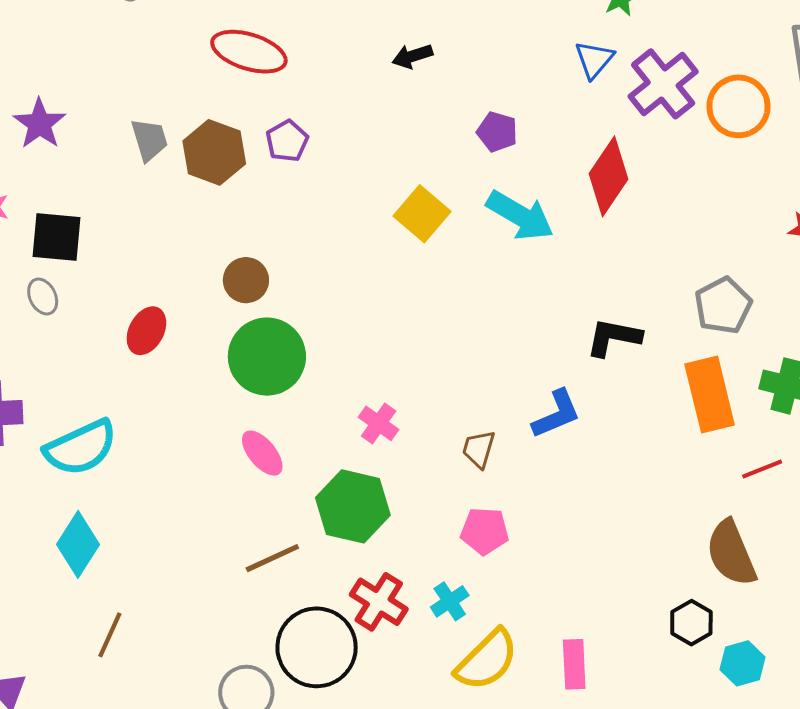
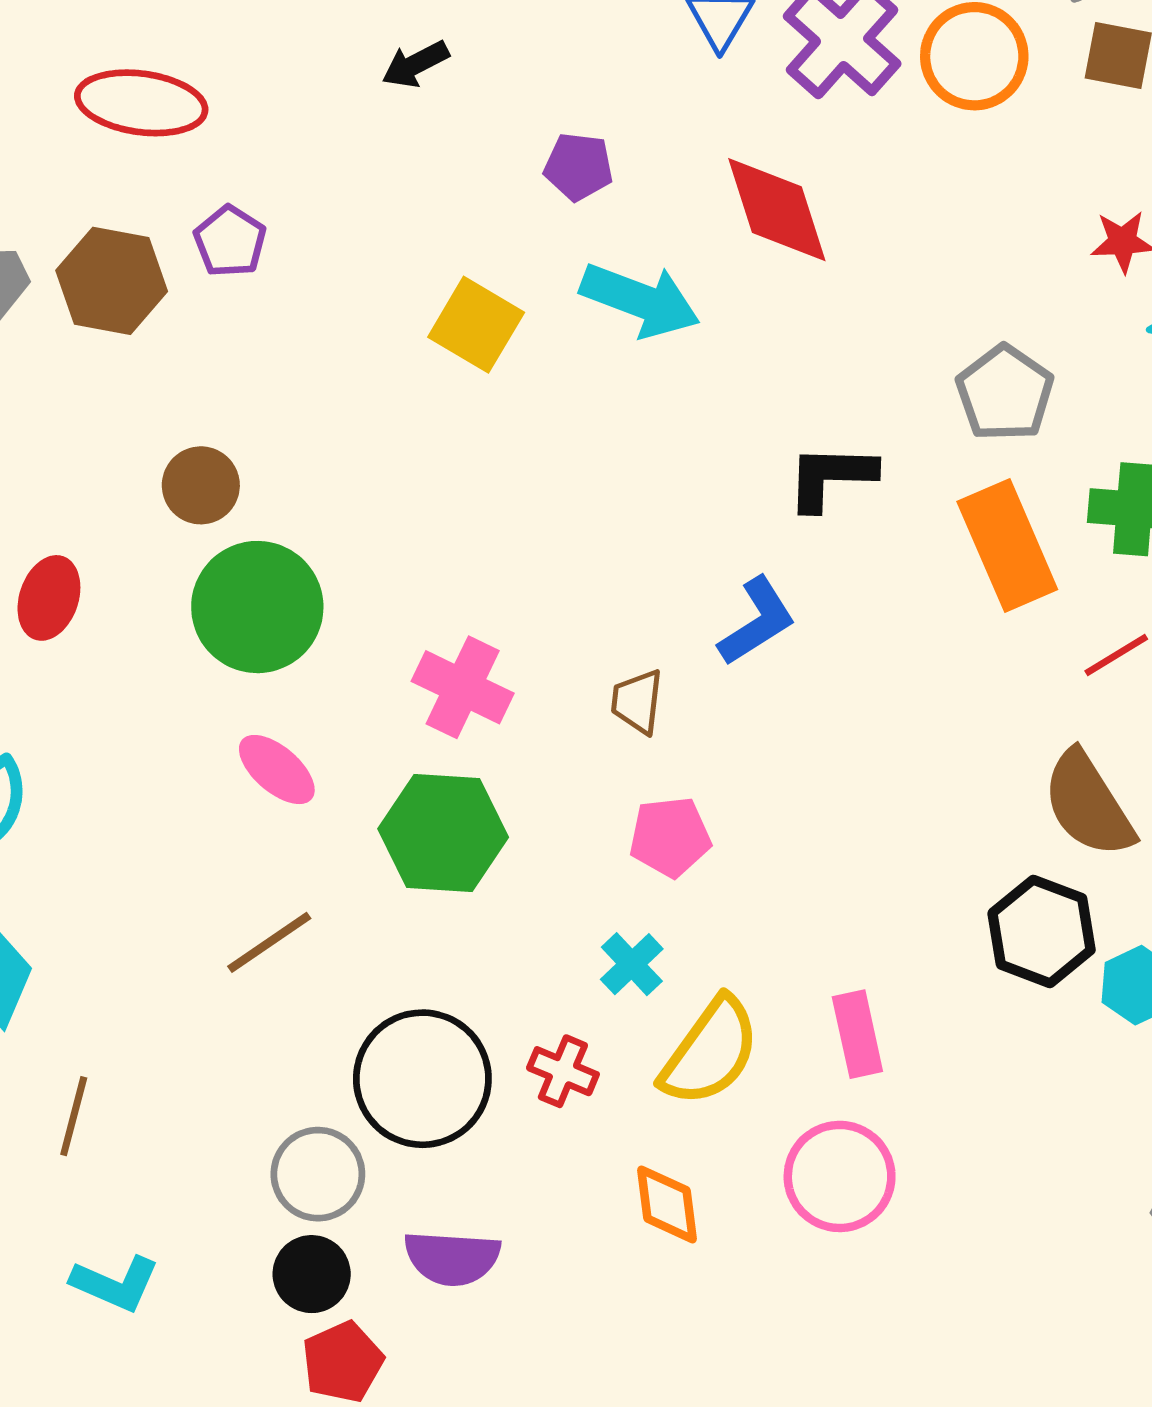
red diamond: (608, 176) -> (777, 210), turned -42
pink cross: (379, 423) -> (463, 687), size x1.4
brown line: (272, 558) -> (269, 942), moved
red cross: (379, 602) -> (563, 1071), moved, size x0.7
black hexagon: (691, 623) -> (1042, 931), size x1.4

